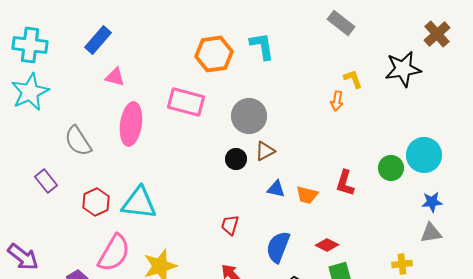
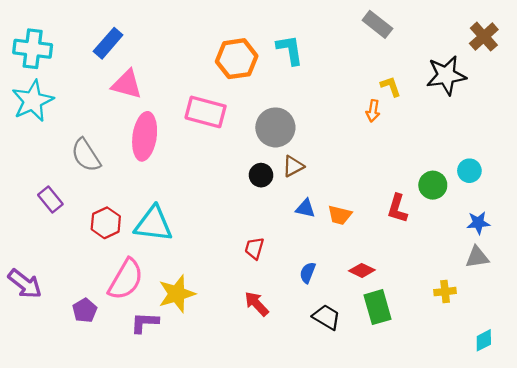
pink triangle: (115, 77) -> (127, 84), size x1.4
cyan circle: (424, 155) -> (469, 171), size x0.6
red L-shape: (345, 183) -> (397, 208), moved
blue semicircle: (278, 247) -> (308, 273), size x0.6

